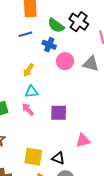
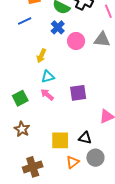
blue line: (25, 34) -> (25, 21), moved
blue cross: (49, 45) -> (58, 27), turned 32

